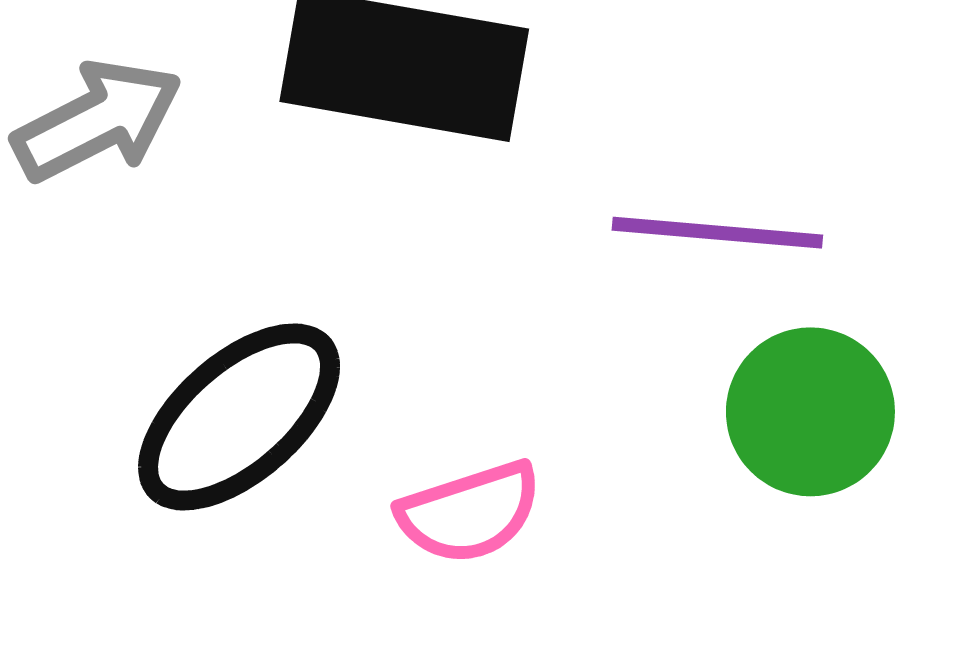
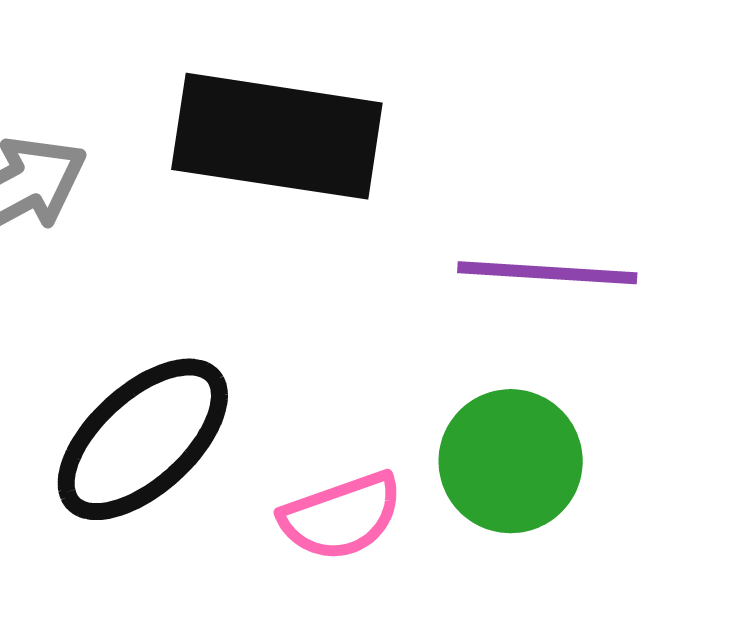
green circle: (810, 412) -> (511, 461), moved

